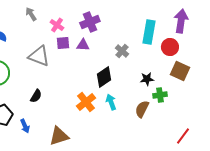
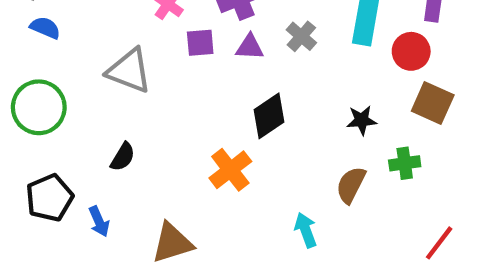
purple square: (63, 43) -> (200, 43), moved
purple triangle: (83, 45) -> (250, 47), moved
gray cross: (122, 51) -> (301, 36), moved
green cross: (160, 95) -> (405, 163), moved
cyan arrow: (111, 102) -> (306, 230), moved

